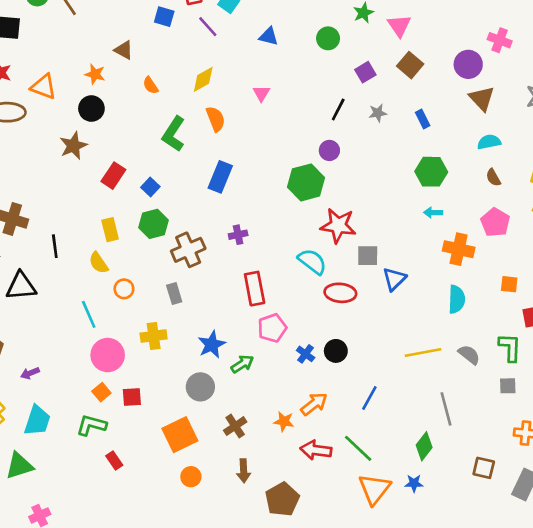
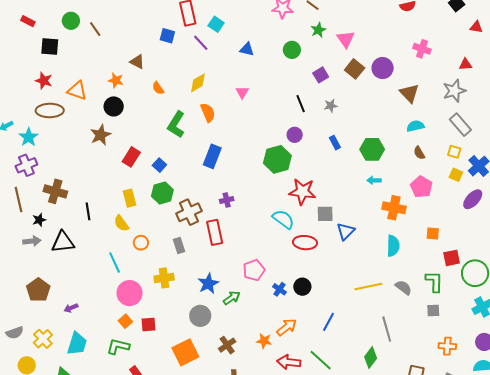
purple circle: (468, 64) -> (383, 68), moved
black line: (338, 109) -> (301, 104), turned -48
blue rectangle: (423, 119) -> (335, 143), moved
red rectangle: (255, 289) -> (215, 232), moved

